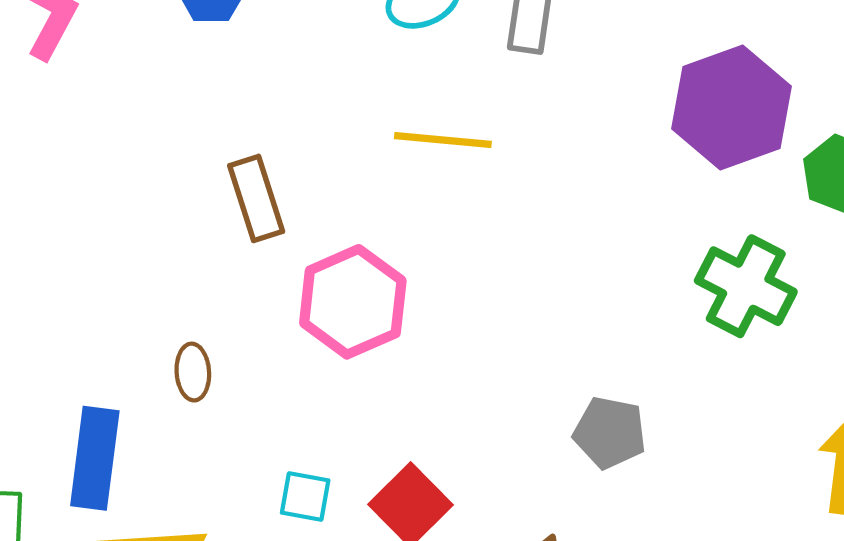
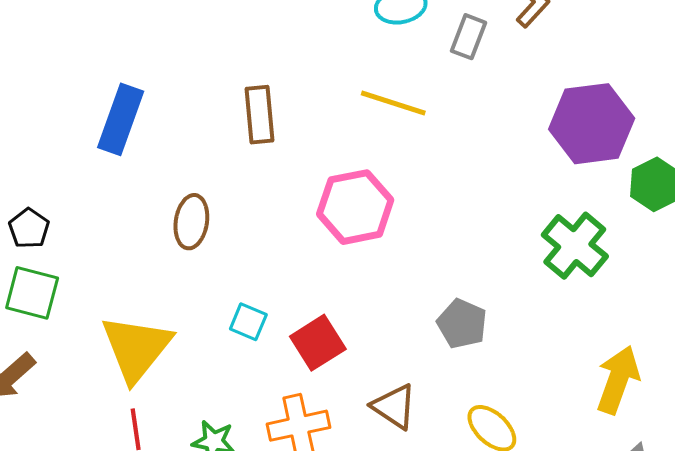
pink hexagon: (353, 302) -> (355, 207), moved
brown ellipse: (193, 372) -> (191, 222), size x1.4
blue rectangle: (95, 458) -> (121, 119), moved

